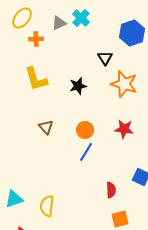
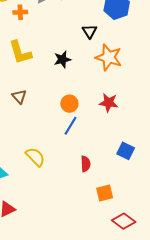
brown triangle: (46, 127) -> (19, 97), moved
red semicircle: (111, 190) -> (86, 164), moved
yellow semicircle: (47, 206) -> (35, 157), moved, turned 130

